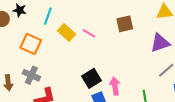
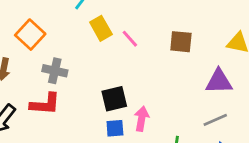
orange square: (31, 44) -> (30, 35), moved
gray cross: (31, 75) -> (55, 71), moved, turned -30

